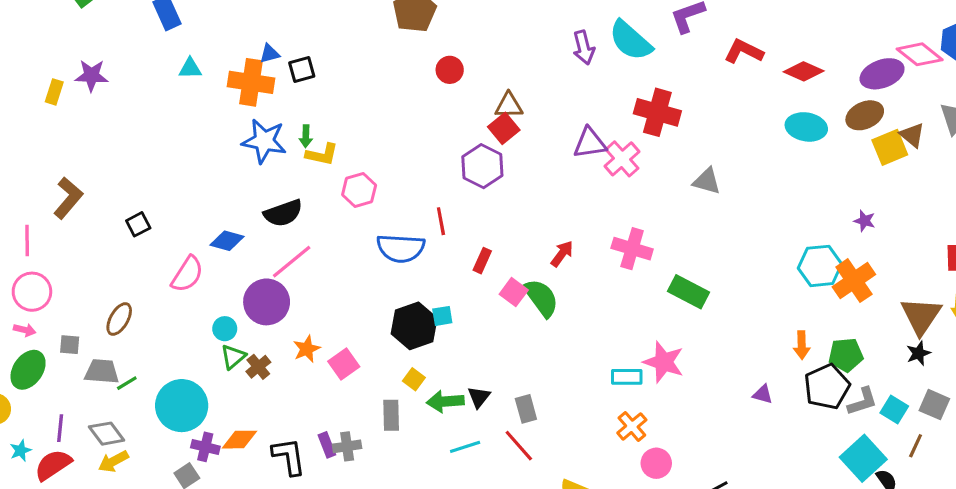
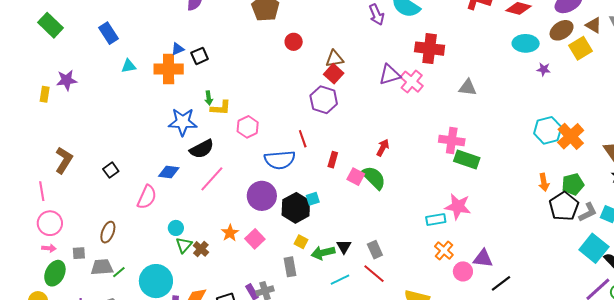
brown triangle: (912, 135) -> (594, 25), moved
blue star: (264, 141) -> (183, 122), moved
purple star: (865, 221) -> (544, 69), moved
pink cross: (632, 249) -> (452, 140), moved
purple circle: (267, 302) -> (262, 196), moved
purple triangle: (763, 394) -> (483, 258), moved, size x1.5

